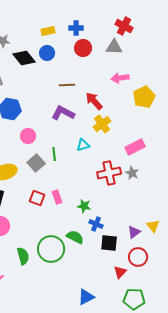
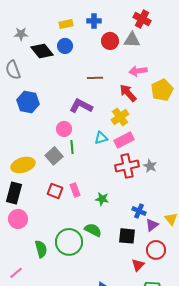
red circle: (83, 48) -> (110, 41), moved
brown line: (67, 85) -> (95, 78), moved
red arrow: (94, 101) -> (128, 93), moved
pink circle: (28, 136) -> (64, 129), moved
pink rectangle: (135, 147) -> (124, 140), moved
blue cross: (96, 224) -> (139, 211), moved

